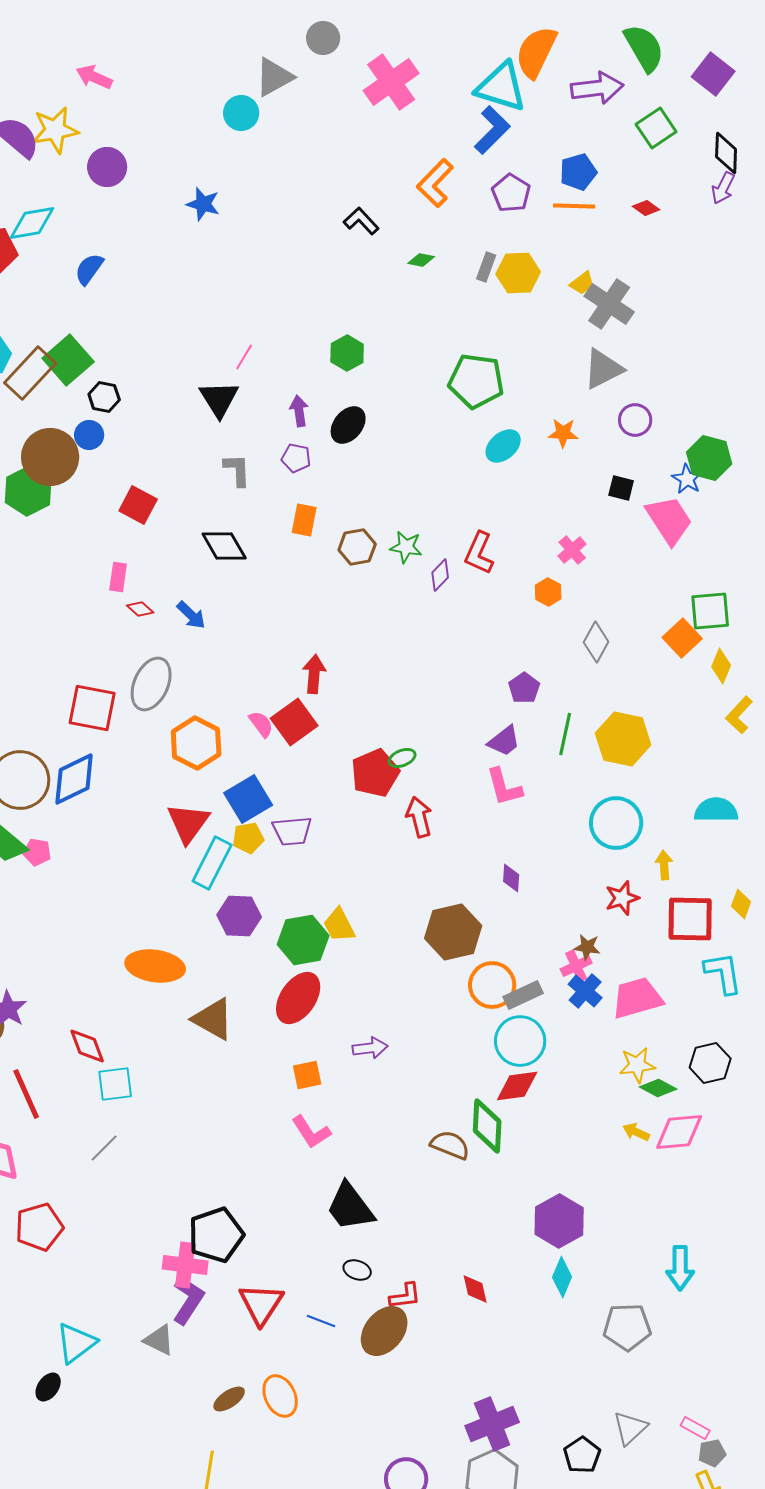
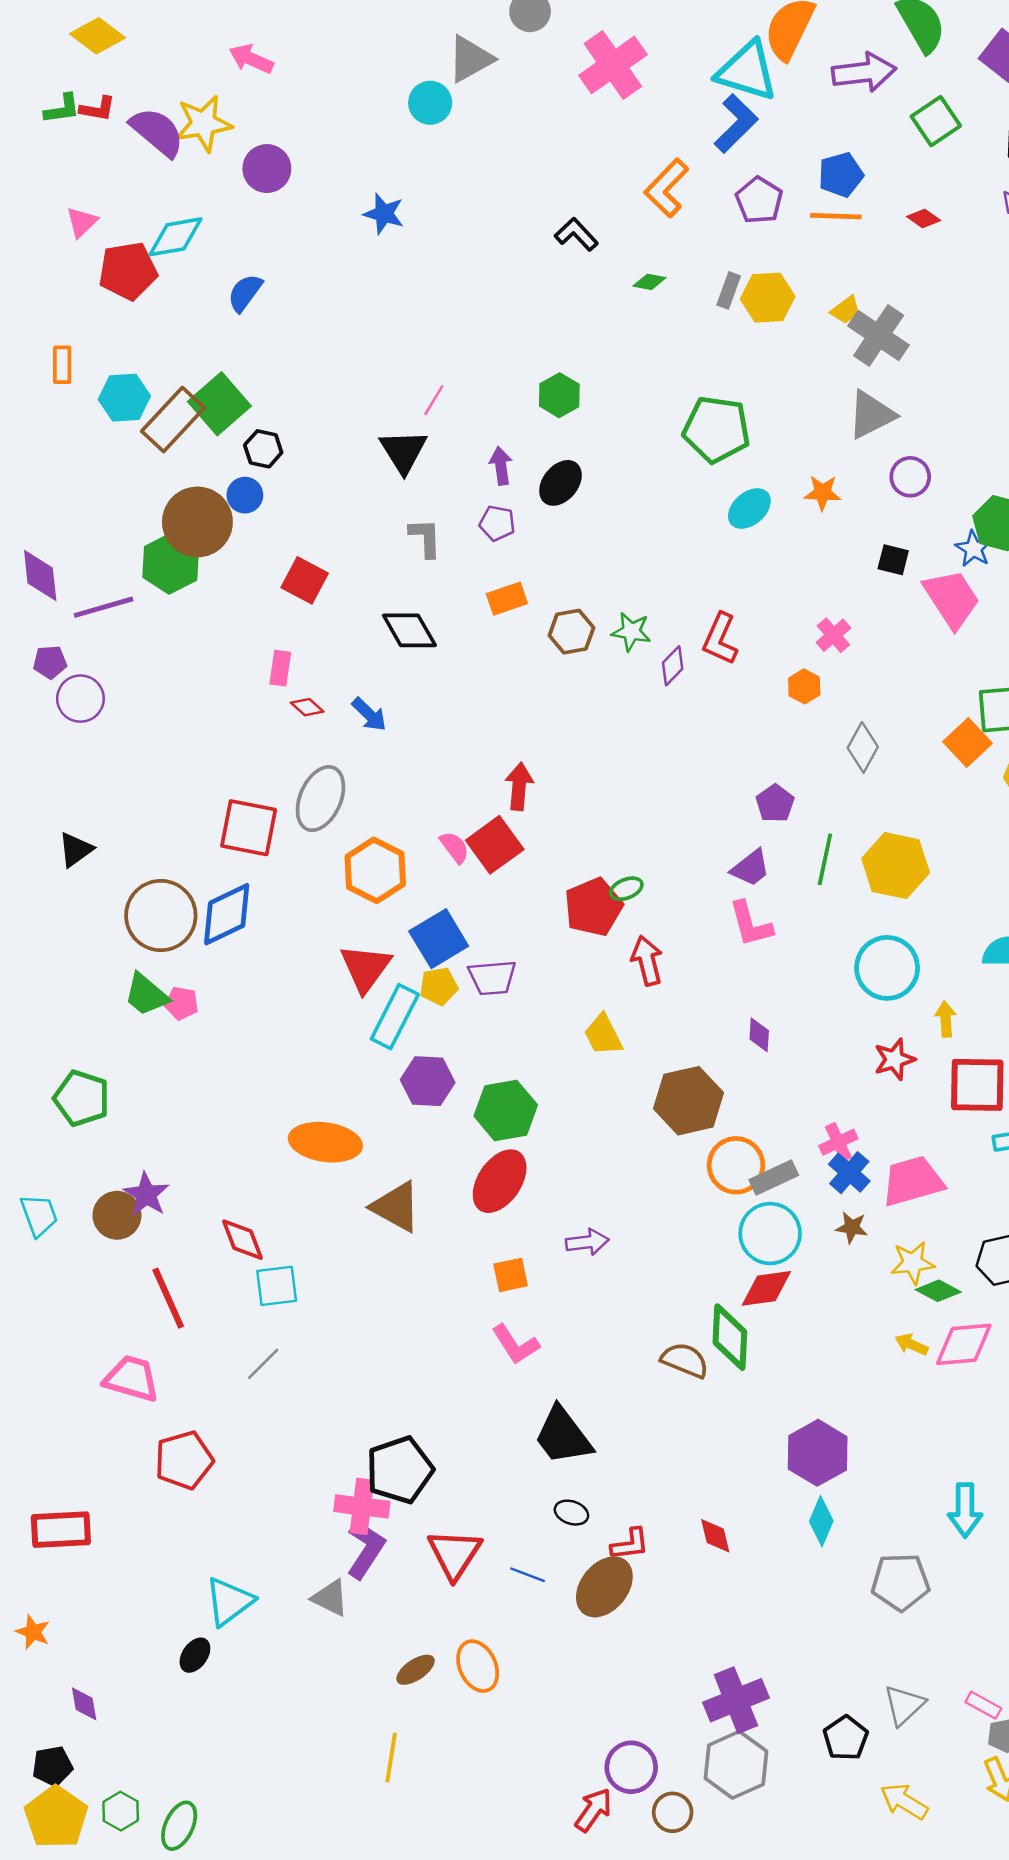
orange rectangle: (304, 520) -> (507, 599), turned 60
yellow trapezoid: (339, 925) -> (603, 1035), moved
brown star: (587, 947) -> (852, 1227), moved

